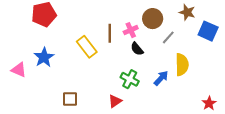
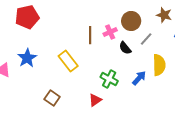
yellow rectangle: (87, 47) -> (68, 61), moved
black semicircle: (137, 49) -> (125, 48), moved
brown square: (70, 99) -> (52, 98), turned 35

